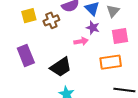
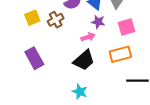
black trapezoid: (61, 67) -> (84, 60), moved

